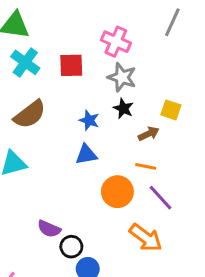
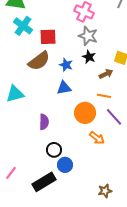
red square: (71, 65) -> (48, 37), moved
brown semicircle: (30, 114) -> (39, 61), moved
purple semicircle: (49, 229) -> (44, 122), moved, turned -112
orange arrow: (146, 238) -> (97, 138), moved, size x0.7

